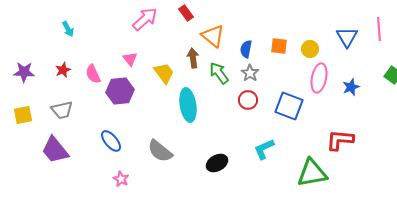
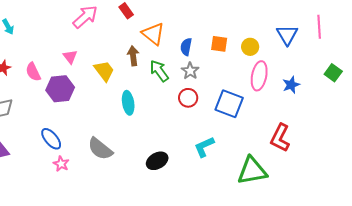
cyan ellipse: (188, 105) -> (128, 103), size x0.7
red L-shape: (340, 140) -> (280, 138), turned -68
pink star: (121, 179) -> (61, 164), moved

